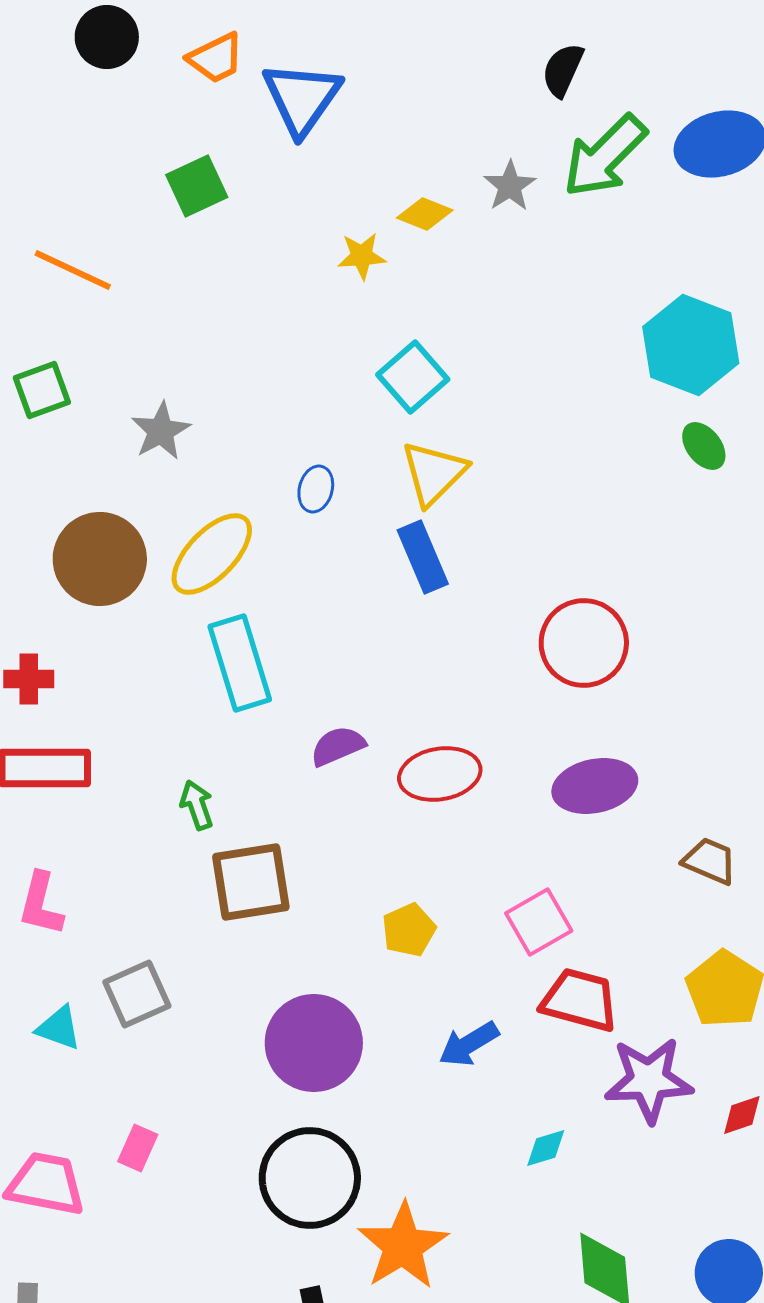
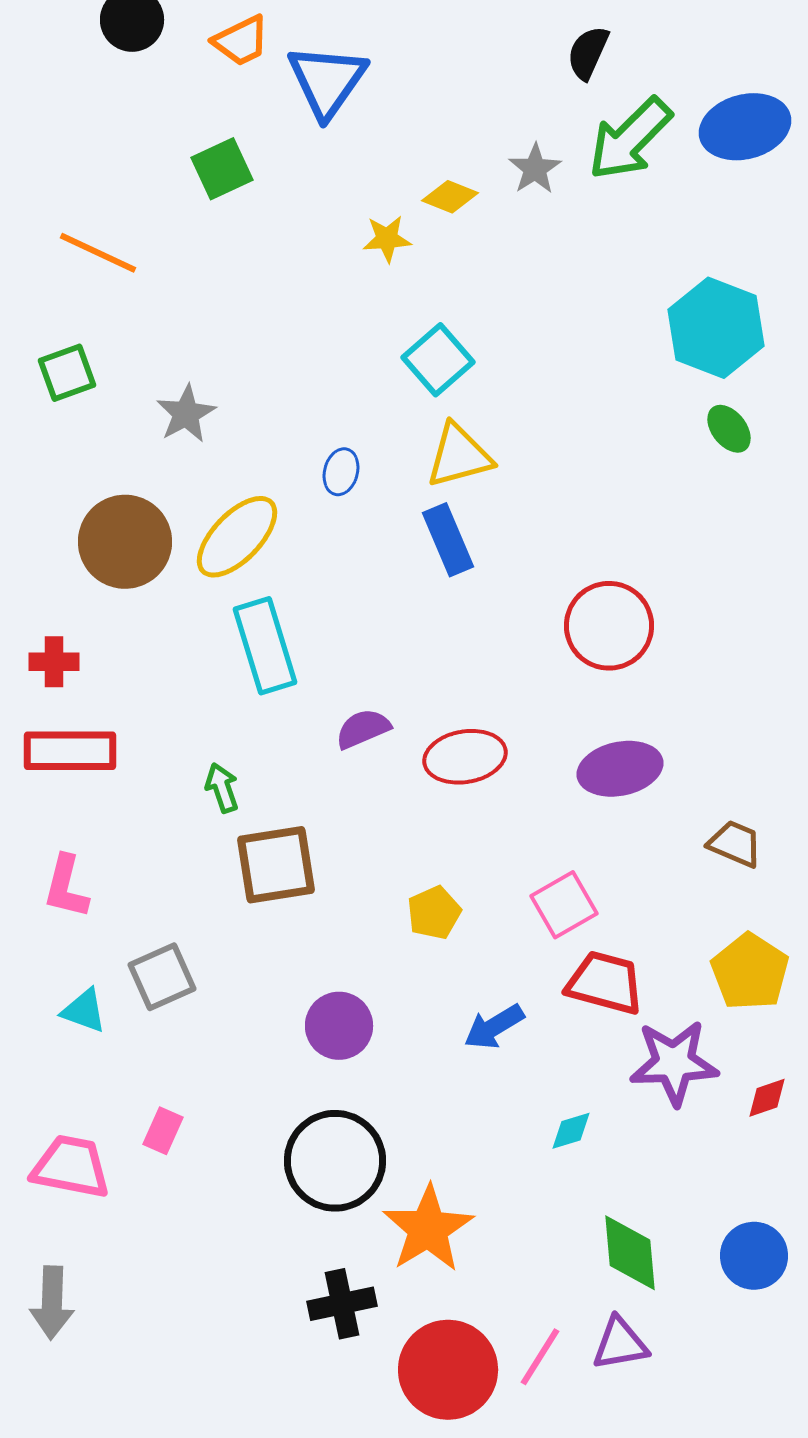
yellow triangle: (434, 473) -> (459, 456), turned 30
purple circle: (314, 1043) -> (339, 1026), size x0.7

